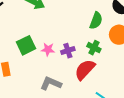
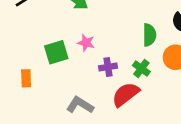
green semicircle: (96, 21) -> (149, 35), turned -30
pink star: (48, 49) -> (86, 43), moved

